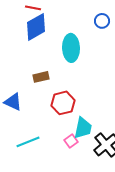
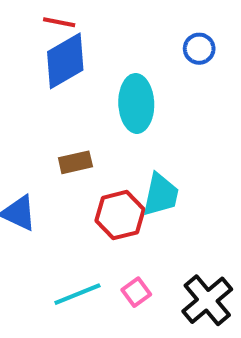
cyan trapezoid: (83, 128) -> (161, 195), moved
cyan line: (28, 142) -> (77, 294), moved

